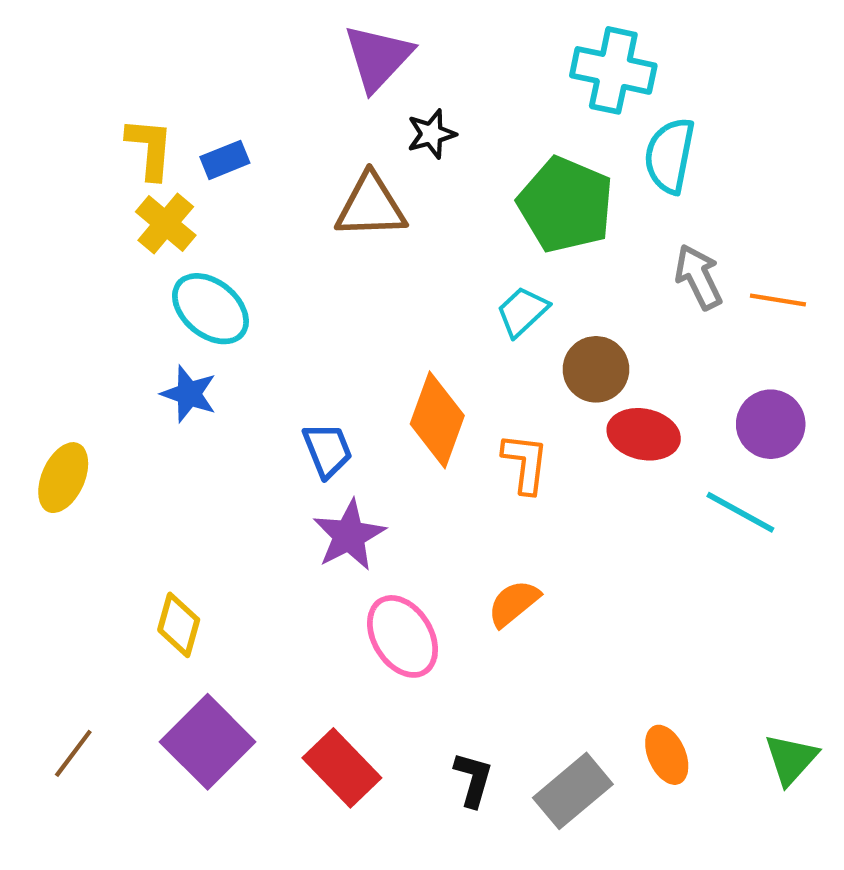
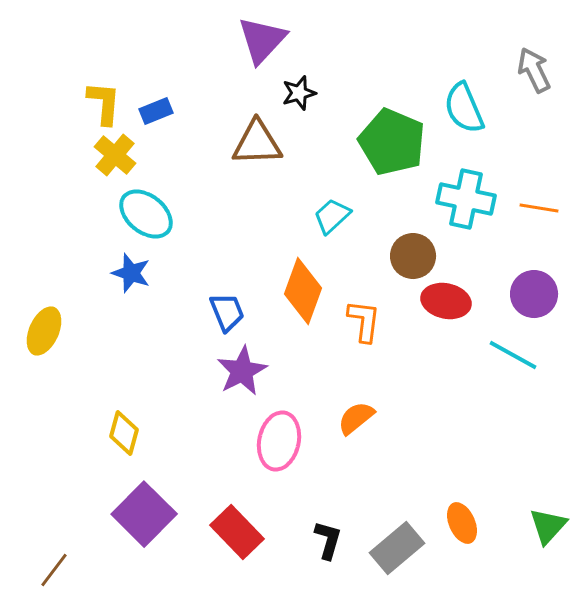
cyan cross: (613, 70) -> (466, 199), moved
cyan semicircle: (670, 156) -> (464, 108), turned -34
gray arrow: (699, 277) -> (534, 70), moved
cyan trapezoid: (522, 312) -> (332, 216), moved
pink ellipse: (403, 636) -> (279, 441), turned 44
brown line: (73, 753) -> (54, 570), moved

